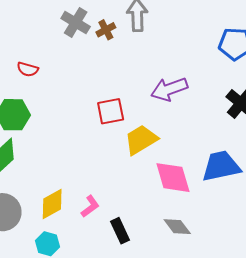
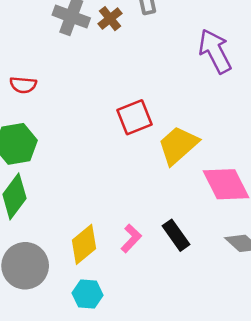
purple arrow: (169, 89) -> (215, 51), moved, turned 93
black rectangle: (120, 231) -> (176, 235), moved

